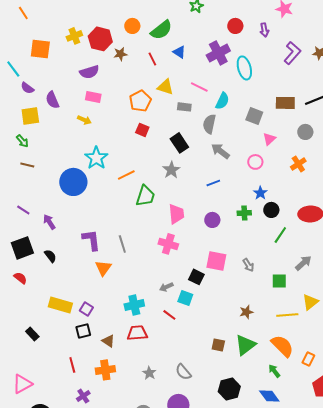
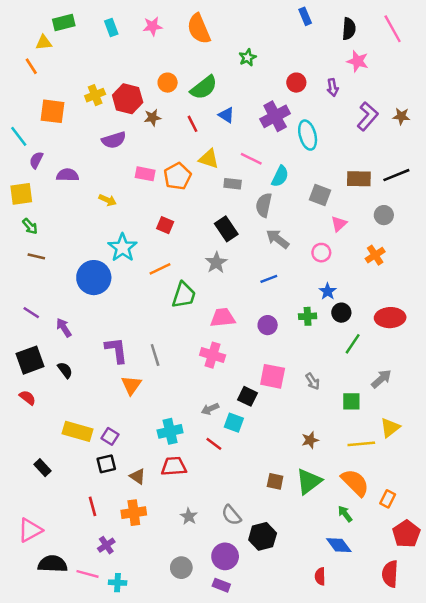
purple semicircle: (27, 88) -> (36, 160), turned 80
pink rectangle: (93, 97) -> (145, 174), moved
purple semicircle: (52, 100) -> (68, 175), turned 114
yellow square: (30, 116) -> (21, 194), moved
red square: (142, 130) -> (165, 225), moved
pink trapezoid: (176, 214) -> (223, 318), turned -90
black hexagon: (229, 389) -> (263, 536), moved

